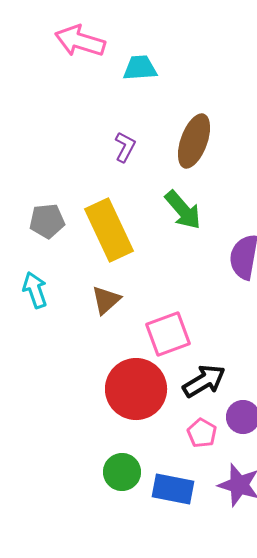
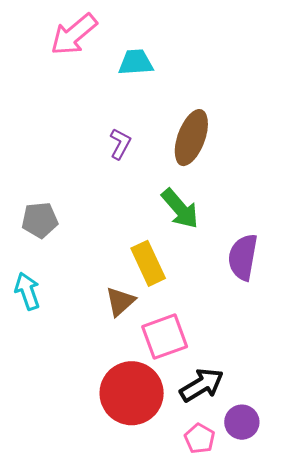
pink arrow: (80, 41) -> (74, 34), turned -57
yellow rectangle: (109, 230) -> (148, 263), moved, size x0.7
brown triangle: (106, 300) -> (120, 301), moved

